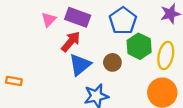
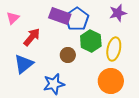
purple rectangle: (78, 17) -> (60, 16), moved
blue triangle: (80, 65) -> (24, 64), moved

